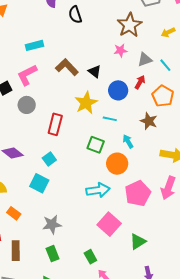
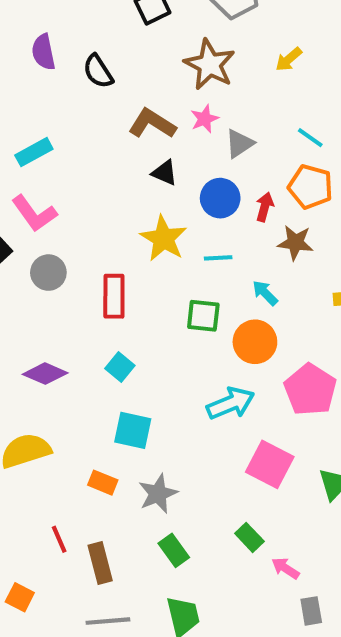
gray triangle: (145, 59) -> (240, 144), moved
cyan line: (165, 65) -> (310, 138), moved
brown L-shape: (67, 67) -> (152, 124), moved
pink L-shape: (27, 75) -> (34, 213), turned -85
red arrow: (140, 82) -> (265, 207), moved
cyan square: (39, 183) -> (133, 430), moved
orange rectangle: (14, 213) -> (103, 483), moved

